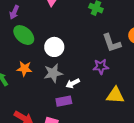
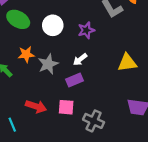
purple star: (101, 67) -> (86, 30), moved
gray star: (53, 73) -> (48, 64), moved

